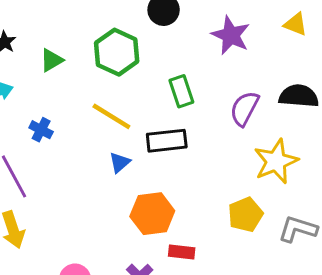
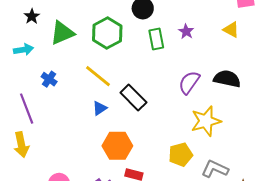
purple star: (231, 35) -> (186, 31), size x0.6
green triangle: (51, 60) -> (62, 33), size x1.5
green rectangle: (181, 91) -> (156, 39), moved
black rectangle: (167, 141) -> (133, 98), turned 44

